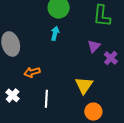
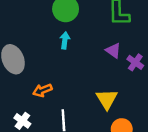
purple triangle: (94, 46) -> (113, 51), turned -32

